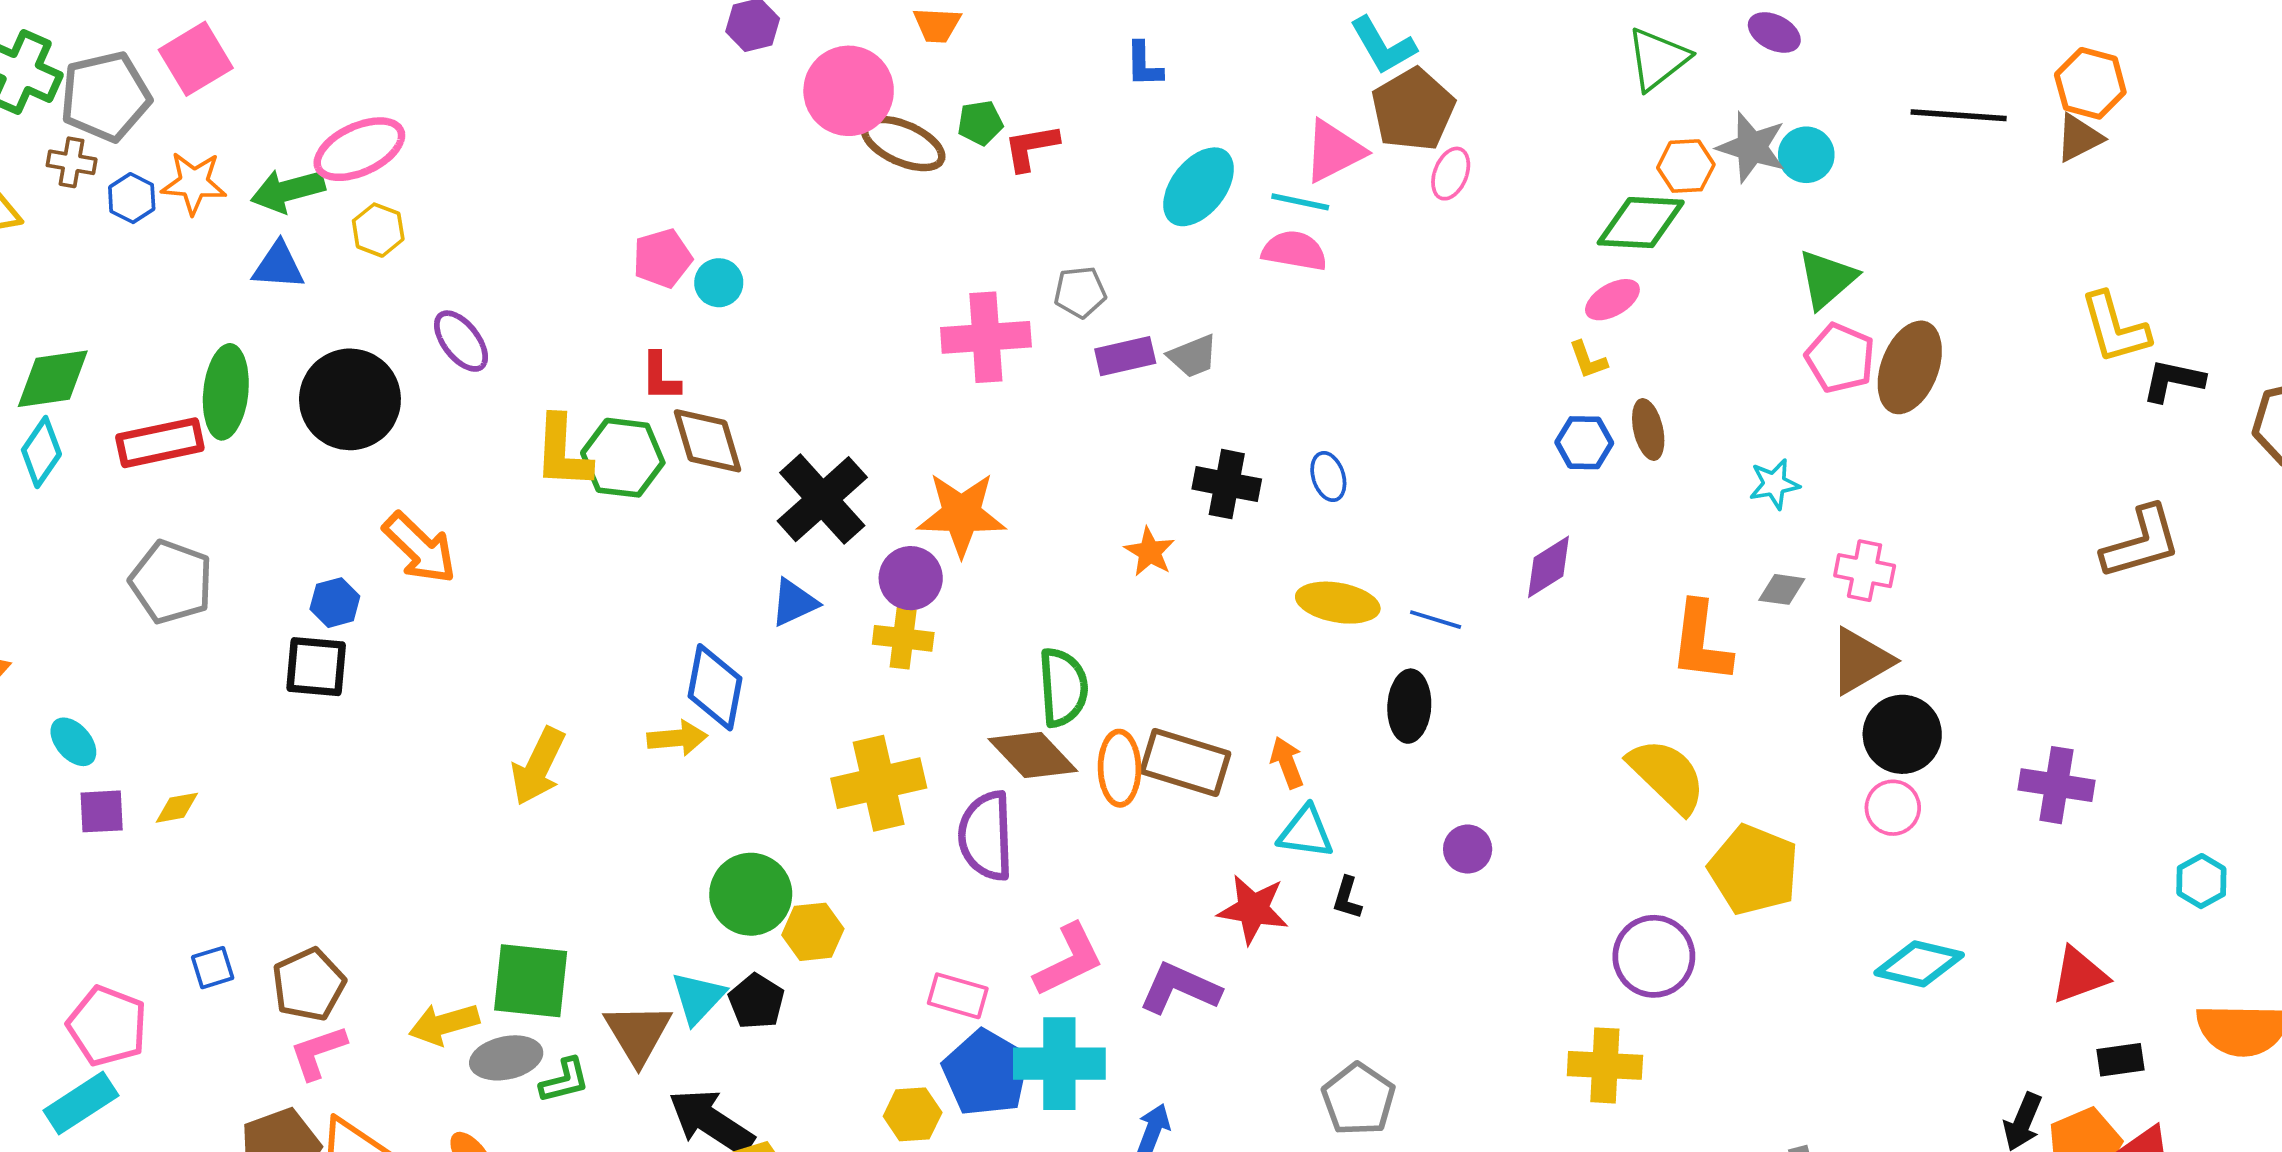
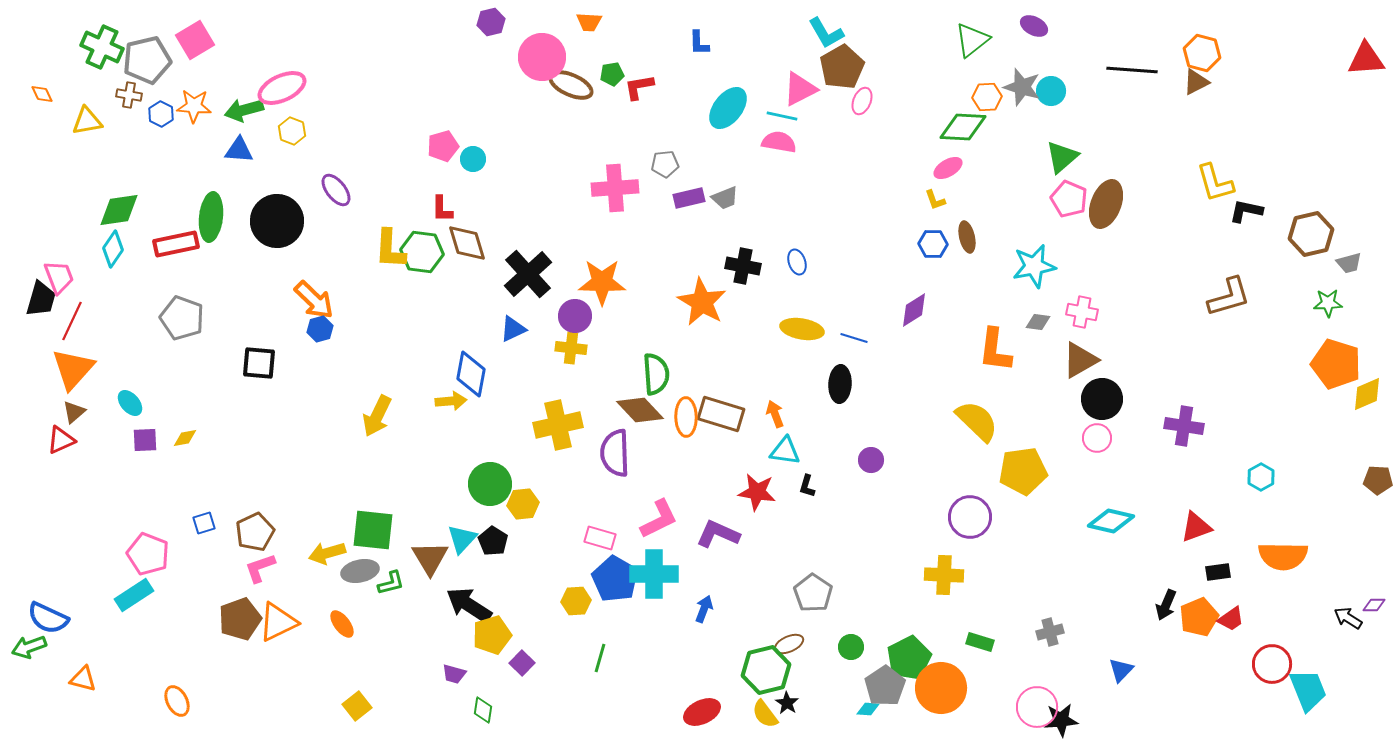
cyan star: (1774, 484) -> (1034, 266), size x1.6
orange star: (1150, 552) -> (702, 302), size x1.8
blue hexagon: (335, 603) -> (320, 329), moved
yellow pentagon: (1754, 870) -> (1023, 471), turned -30

